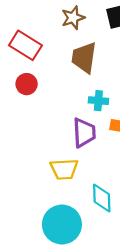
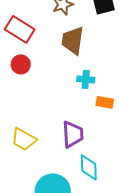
purple trapezoid: (84, 133) -> (73, 134), moved
yellow trapezoid: (64, 169) -> (24, 139), moved, turned 32

